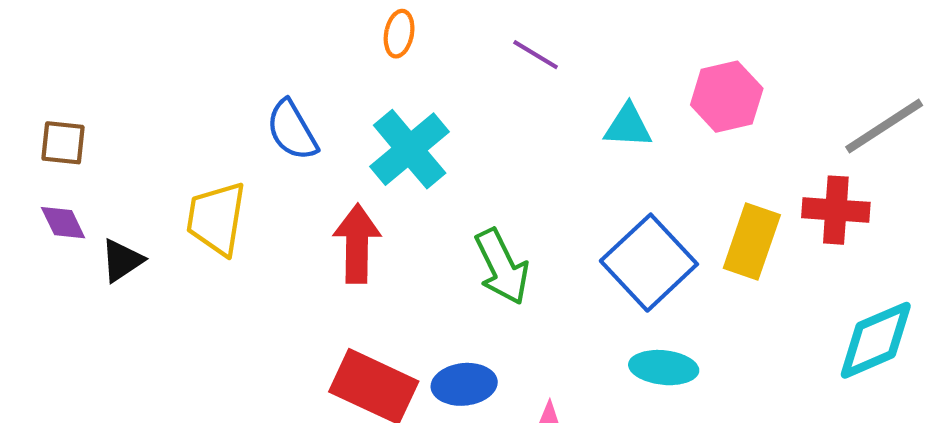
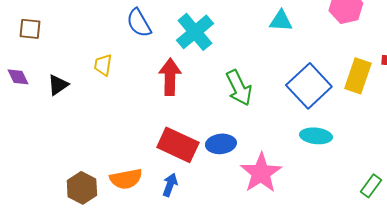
cyan triangle: (628, 126) -> (281, 21), moved
yellow trapezoid: (216, 218) -> (103, 65), size x0.6
purple diamond: (63, 223) -> (18, 77), moved

